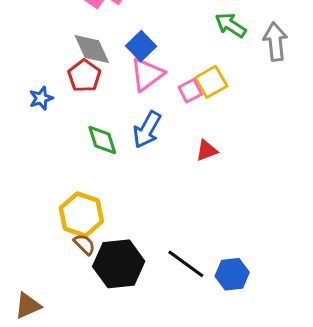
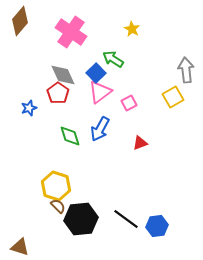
green arrow: (231, 25) -> (113, 59), moved
yellow square: (211, 82) -> (173, 97), moved
brown triangle: (28, 306) -> (20, 247), turned 42

